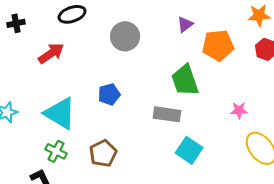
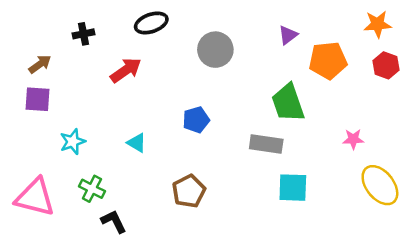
cyan triangle: (60, 113) -> (137, 143), size x0.5
cyan square: (189, 150) -> (293, 188), turned -32
green cross: (56, 151) -> (92, 189), moved

